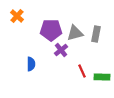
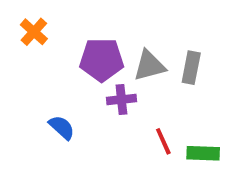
purple cross: (61, 50) -> (121, 99), turned 32
blue semicircle: (31, 64) -> (62, 127), turned -48

